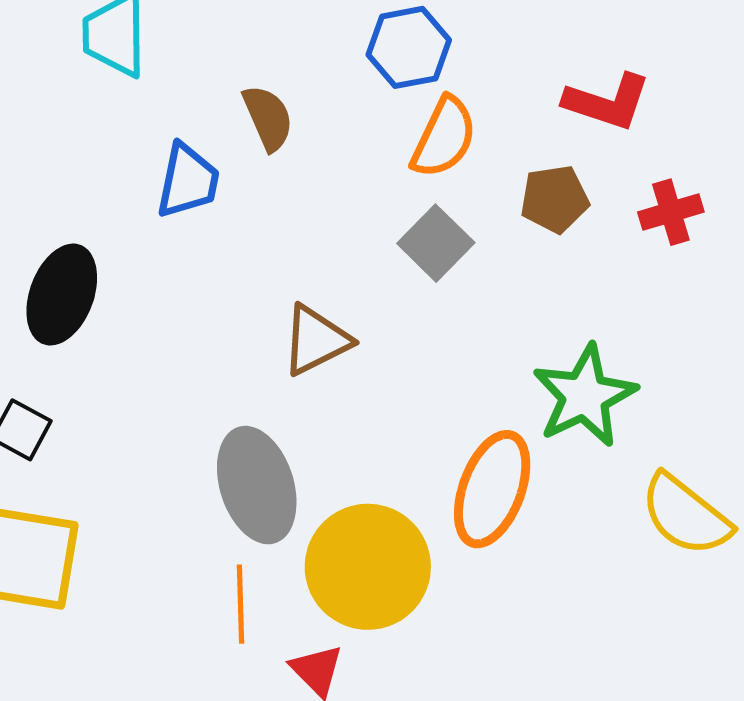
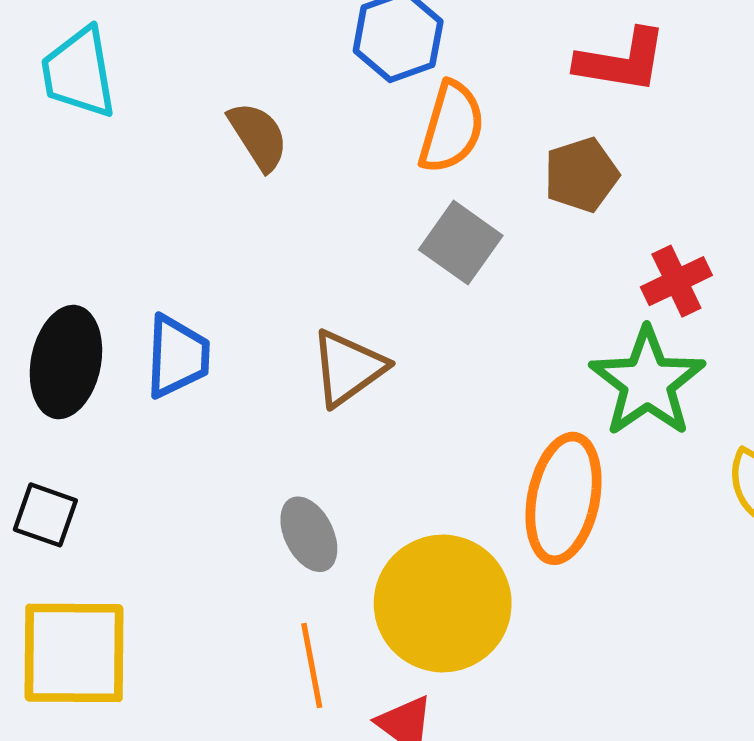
blue trapezoid: (188, 181) -> (177, 356), moved
red cross: (671, 212) -> (676, 281), moved
gray ellipse: (257, 485) -> (309, 534), size x0.6

